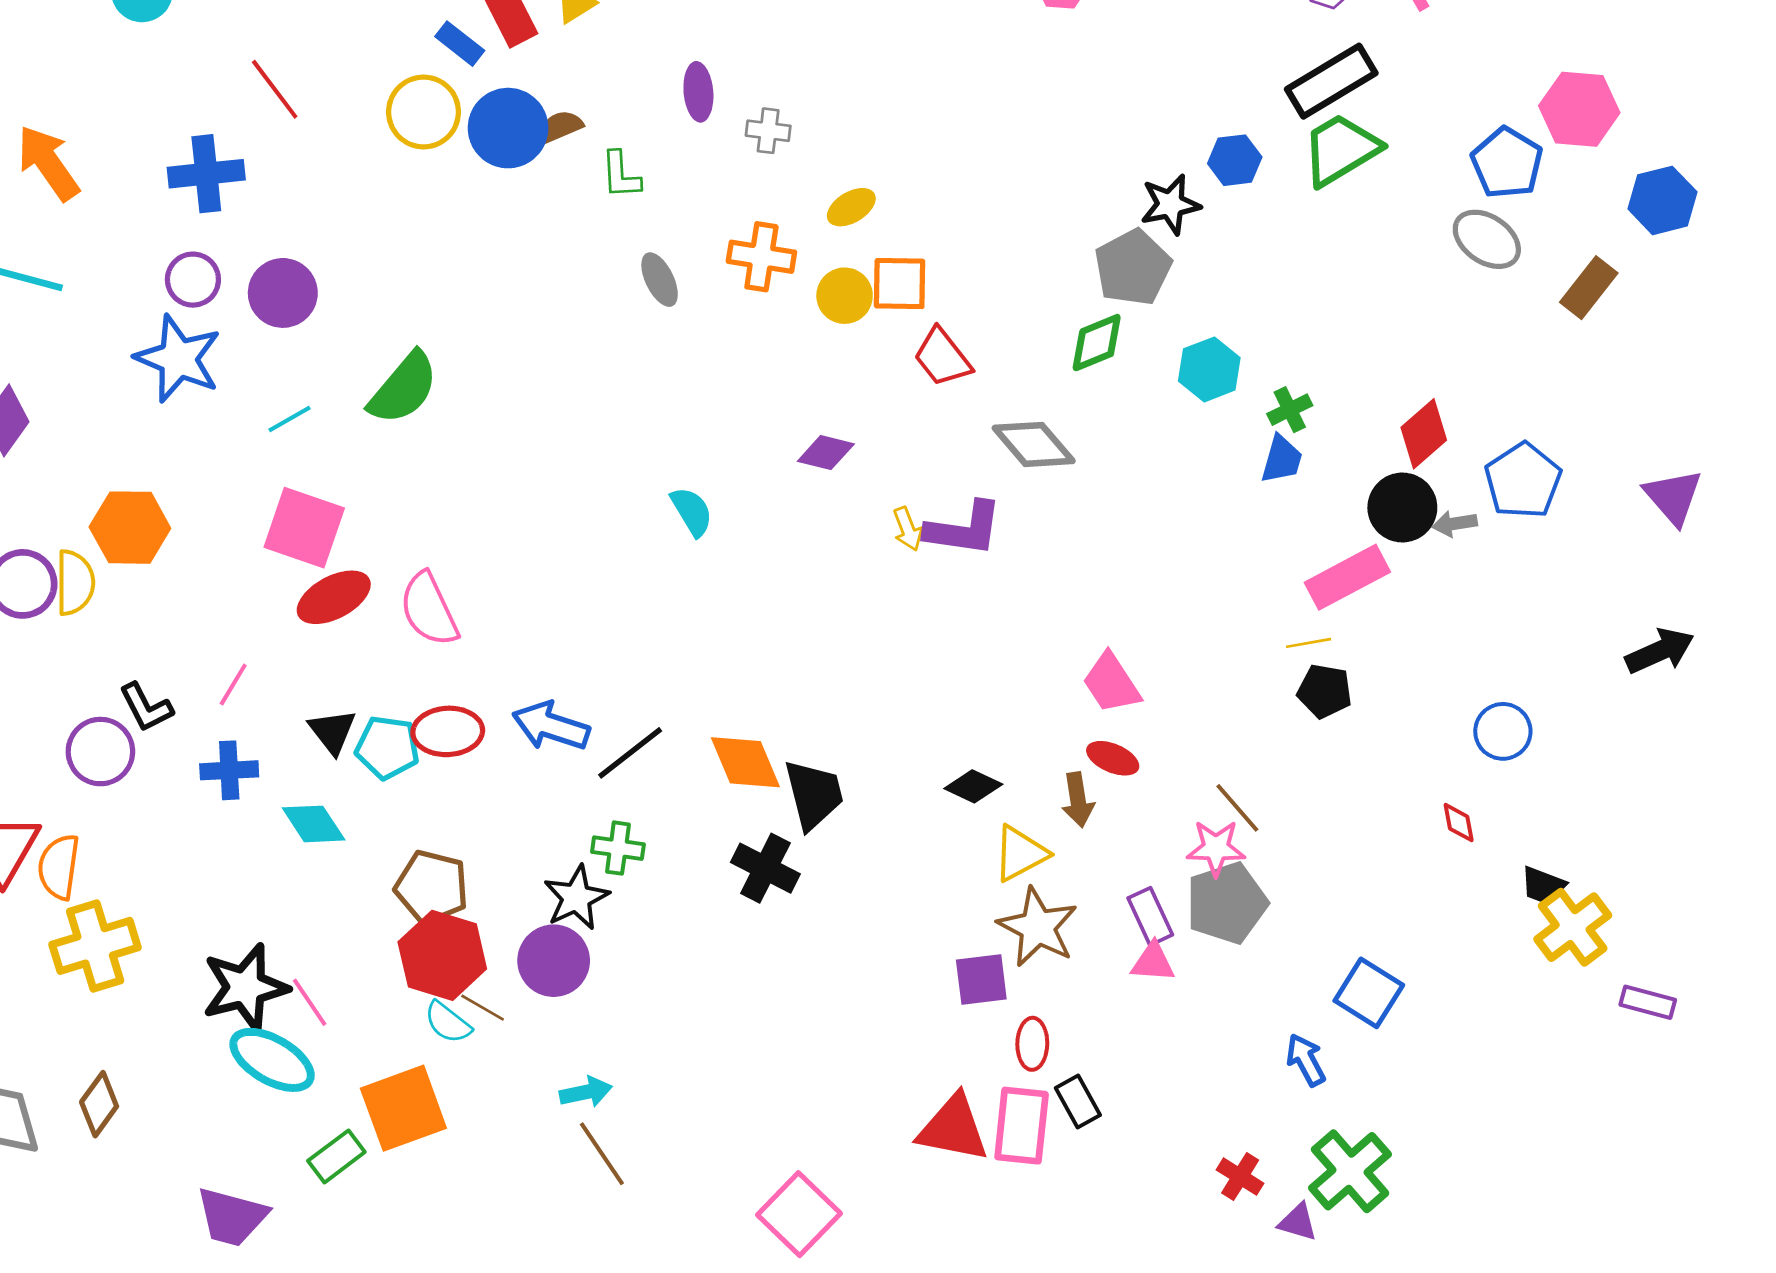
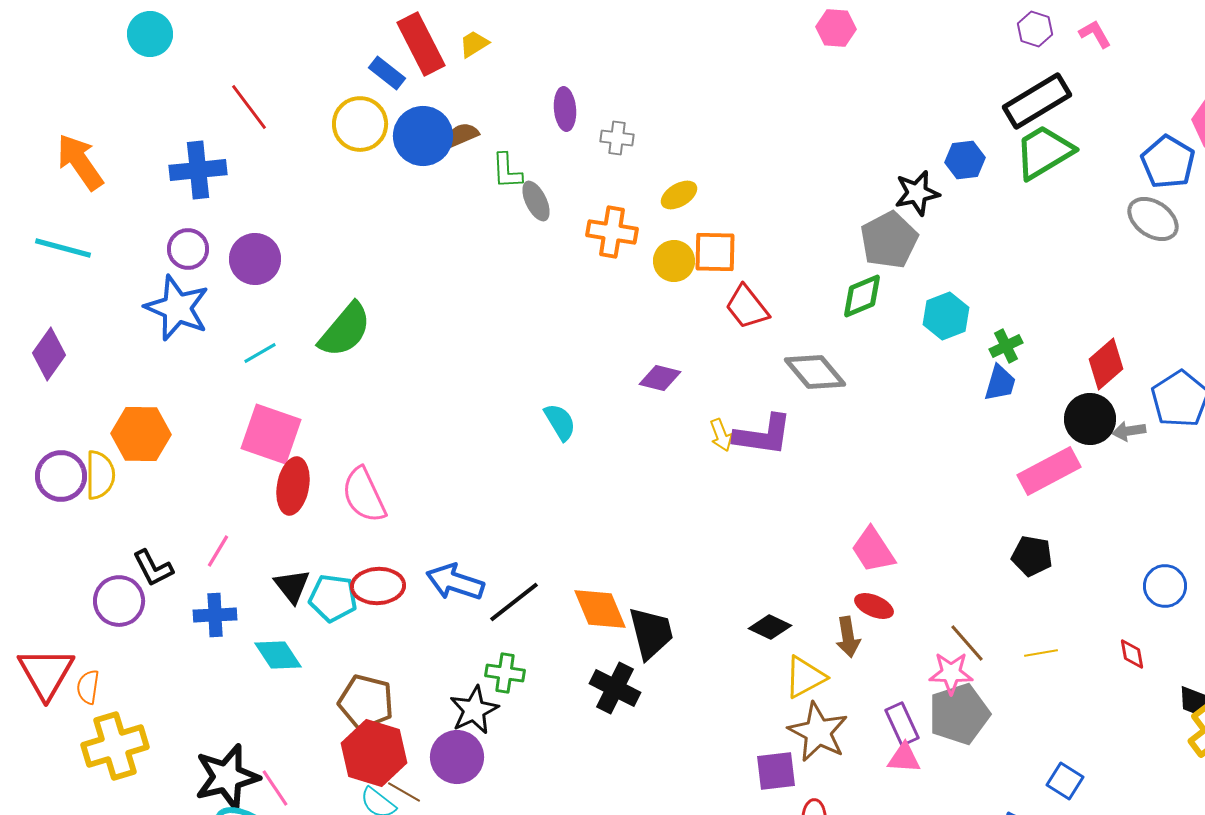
gray ellipse: (660, 280) -> (536, 201), moved
red ellipse: (334, 597) -> (293, 486), turned -52
yellow line: (1308, 643) -> (1041, 653), moved
orange semicircle: (59, 867) -> (88, 687), size x0.7
blue square: (1369, 993) -> (1065, 781), size x0.7

